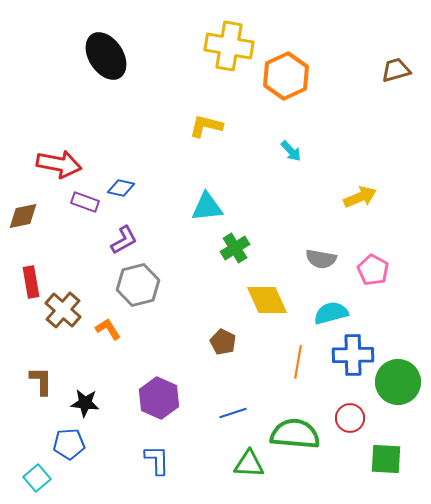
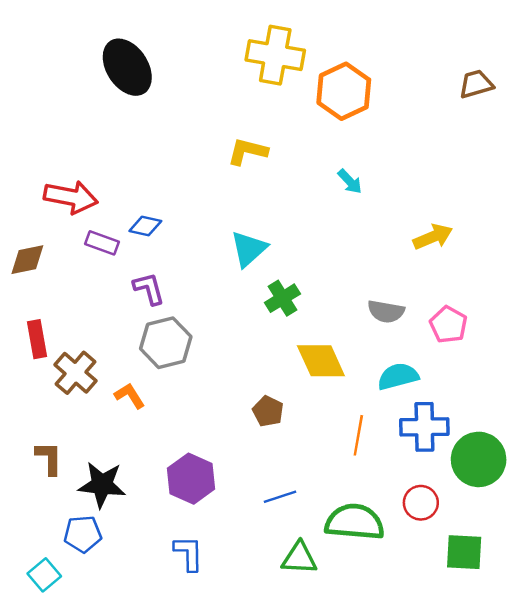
cyan triangle: (207, 207) -> (249, 249), turned -36
purple L-shape: (124, 240) -> (149, 289), turned -76
black star: (85, 403) -> (102, 485), size x1.4

